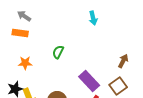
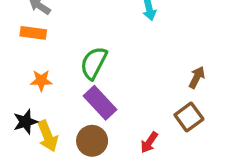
green semicircle: (58, 52) -> (94, 63), size x1.5
purple rectangle: (89, 81) -> (100, 103), moved

